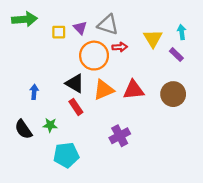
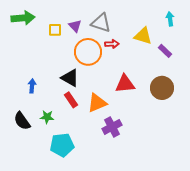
cyan arrow: (182, 32) -> (170, 19), moved
yellow triangle: (153, 38) -> (143, 36), turned -42
orange triangle: (104, 90) -> (97, 103), moved

